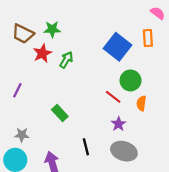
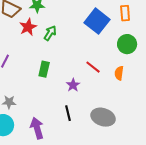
green circle: (130, 80) -> (127, 44), moved
green rectangle: (60, 113) -> (44, 69), moved, turned 56
purple star: (119, 124) -> (73, 85), moved

